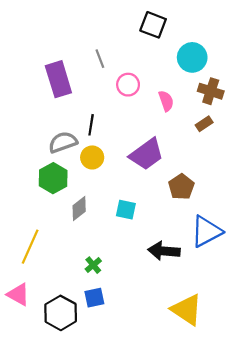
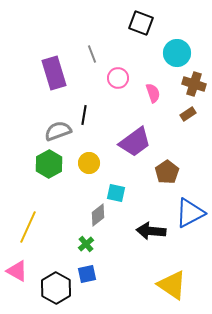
yellow circle: (92, 157) -> (89, 163), moved
gray diamond: (79, 209) -> (98, 215), moved

